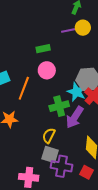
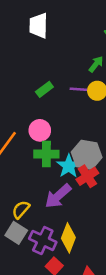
green rectangle: (43, 49) -> (44, 89), moved, turned -40
green cross: (59, 106) -> (46, 154), moved
purple cross: (62, 166) -> (43, 240), moved

